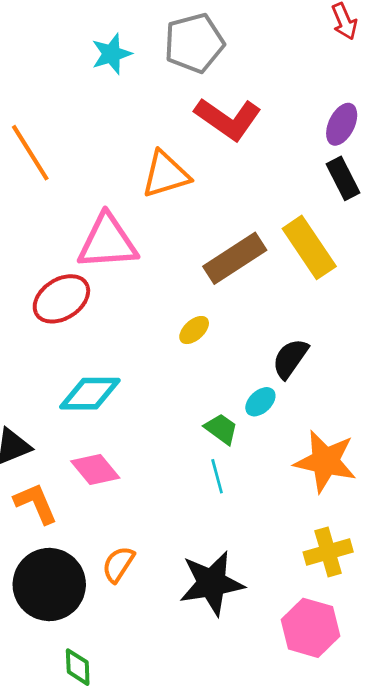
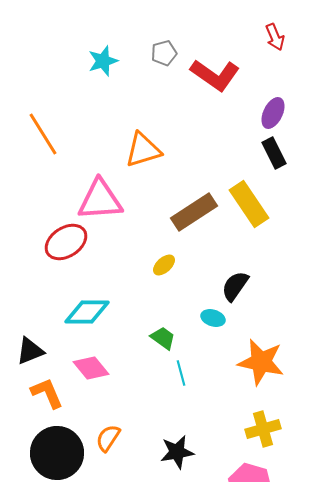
gray pentagon: (194, 43) -> (164, 53), size x0.6
red L-shape: (228, 119) -> (215, 75), moved
cyan ellipse: (260, 402) -> (213, 318), turned 60
green trapezoid: (221, 429) -> (163, 338), moved
black star: (212, 583) -> (177, 452), size x0.7

